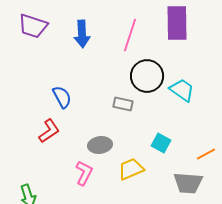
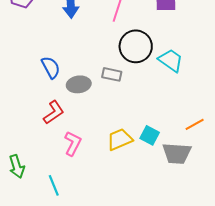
red L-shape: (49, 131) -> (54, 112), moved
cyan square: (161, 143) -> (150, 135), moved
gray ellipse: (100, 145) -> (79, 84), moved

